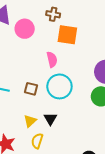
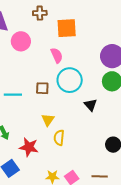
brown cross: (53, 14) -> (40, 13), moved
pink circle: (25, 29) -> (21, 41), moved
black triangle: (50, 119) -> (91, 105), moved

